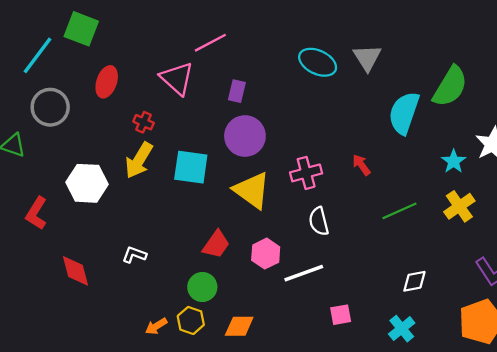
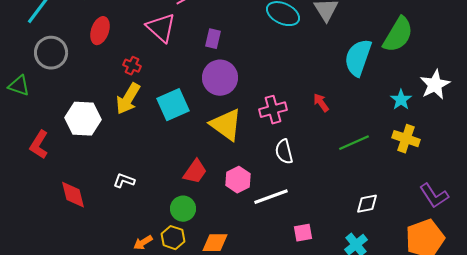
cyan square: (191, 167) -> (173, 105), turned -32
yellow cross: (459, 206) -> (406, 139), turned -36

